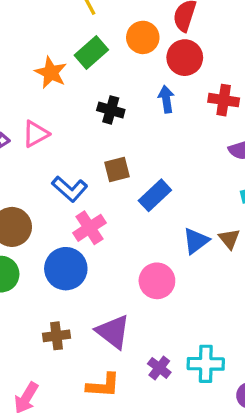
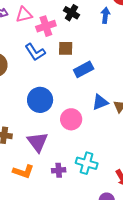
pink cross: (89, 228) -> (46, 26), moved
blue circle: (66, 269) -> (40, 100), moved
cyan cross: (206, 364) -> (87, 163), moved
purple cross: (159, 368) -> (59, 170), turned 32

